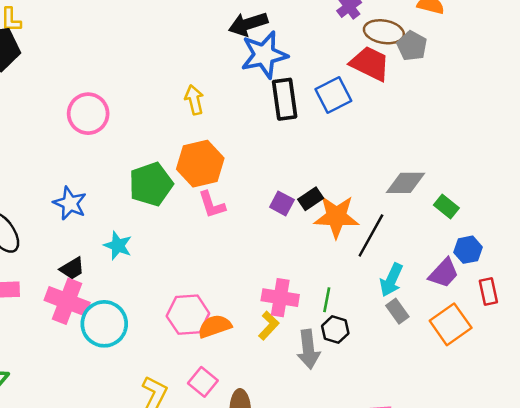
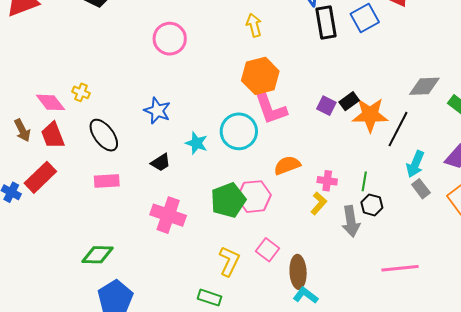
green pentagon: (151, 184) -> (228, 200), moved
pink L-shape: (212, 205) -> (270, 108), size x1.5
pink cross: (280, 298) -> (327, 181), size x0.7
pink cross: (67, 301) -> (168, 215), moved
cyan circle: (104, 324) -> (239, 131), moved
orange semicircle: (215, 326) -> (287, 165), moved

